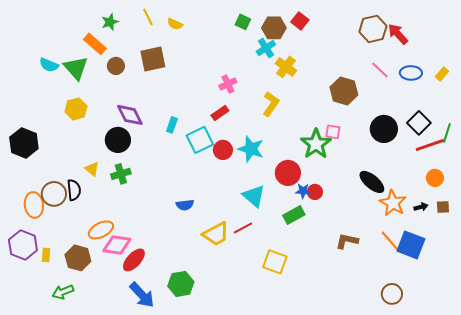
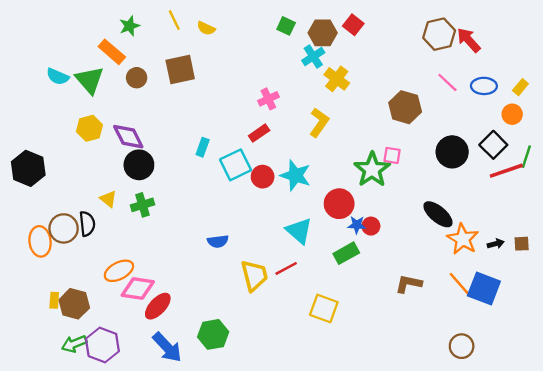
purple diamond: (130, 115) -> (128, 137), moved
orange circle: (435, 178) -> (512, 114), moved
yellow trapezoid: (216, 234) -> (254, 276), turned -76
purple hexagon: (23, 245) -> (102, 345), moved
brown hexagon: (78, 258) -> (74, 304), moved

